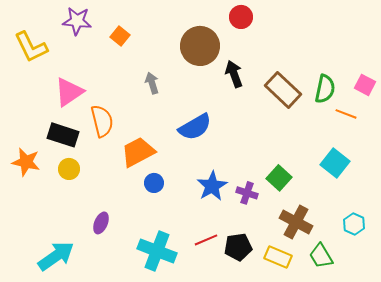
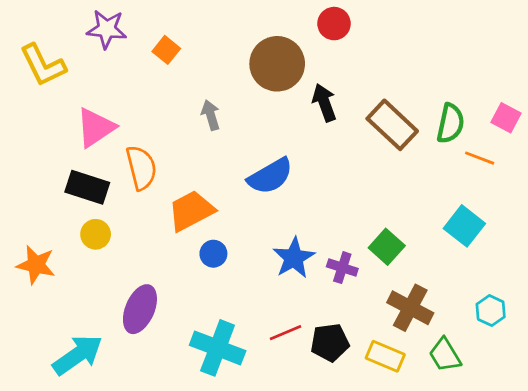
orange star: (26, 162) -> (36, 265), moved
purple ellipse: (101, 223) -> (140, 309), size x1.6

